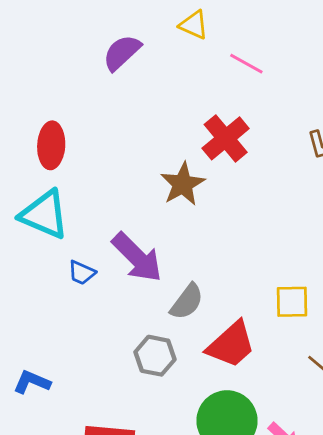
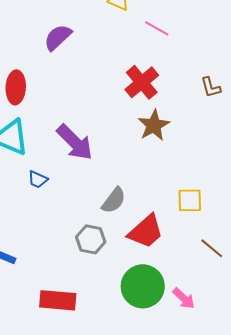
purple semicircle: (122, 53) -> (58, 37), moved
brown star: (183, 184) -> (154, 125), moved
purple arrow: (137, 257) -> (75, 142), moved

